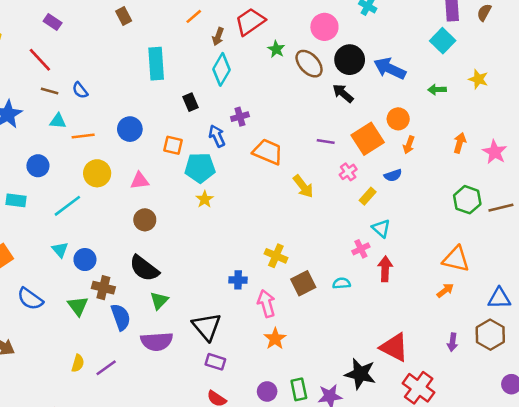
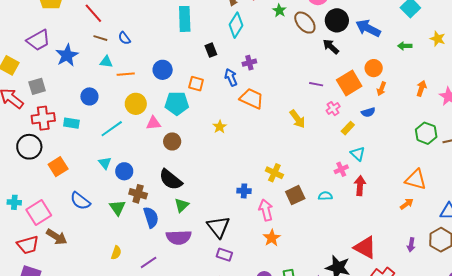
orange trapezoid: (268, 152) -> (252, 99), moved
cyan pentagon: (200, 168) -> (177, 103), moved
pink triangle: (140, 181) -> (153, 123), moved
purple line: (106, 368) -> (149, 262), moved

